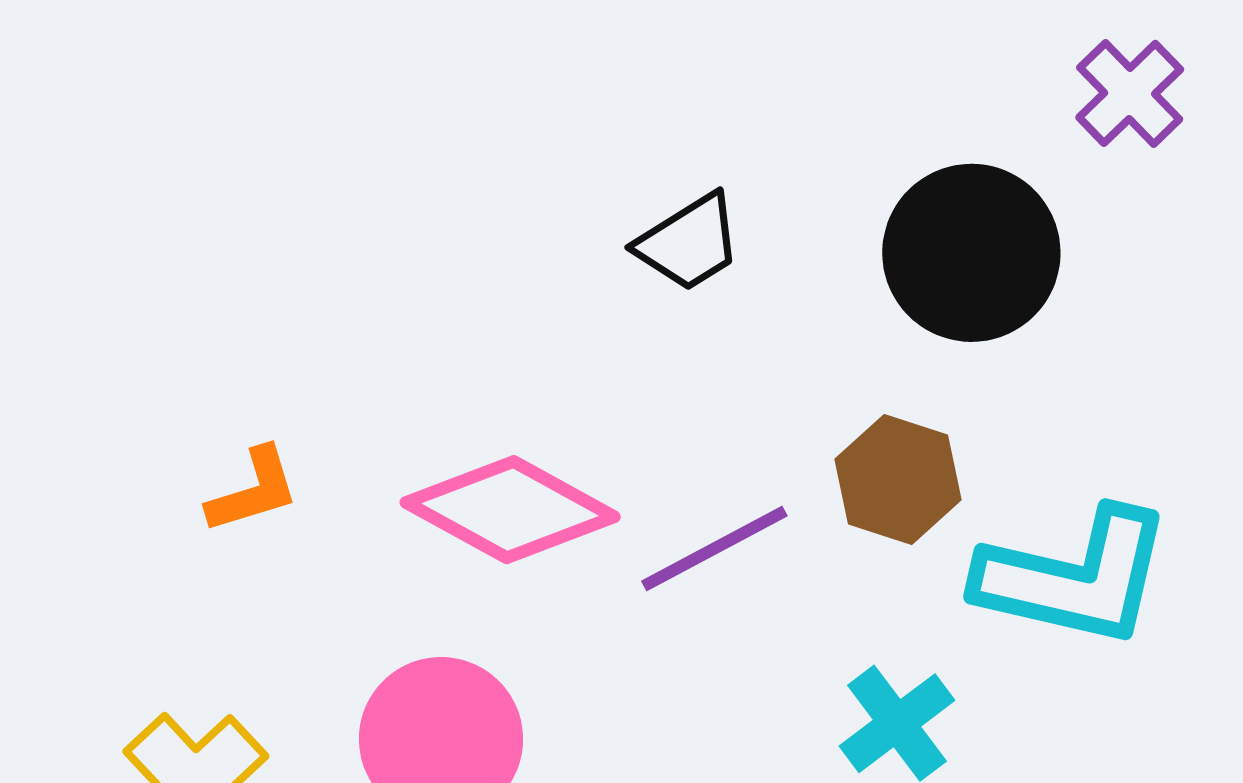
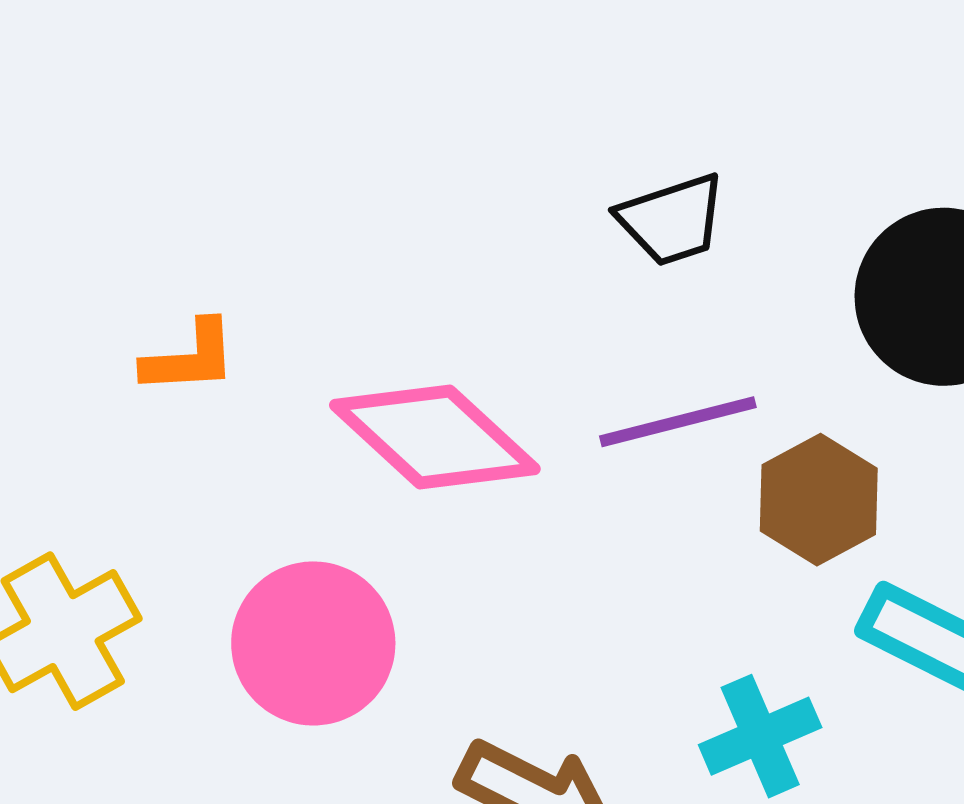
purple line: (714, 549) -> (678, 422), moved

